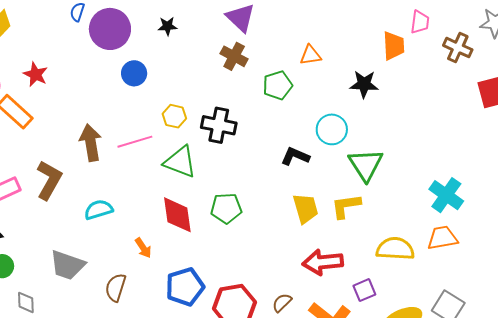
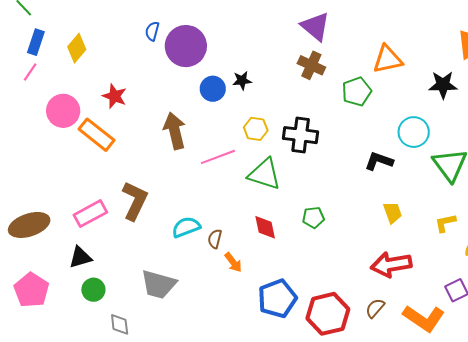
black star: (167, 26) -> (242, 81), moved
orange triangle: (310, 55) -> (388, 59), size x1.4
brown arrow: (91, 143) -> (175, 131), moved
yellow L-shape: (346, 206) -> (445, 223), moved, size x0.7
green pentagon: (226, 208) -> (313, 217), size x0.7
yellow trapezoid: (306, 208) -> (393, 212), size x0.7
red diamond: (177, 215) -> (265, 227), size x0.7
red arrow: (323, 262) -> (391, 264), moved
brown semicircle: (116, 288) -> (215, 239), moved, size x0.7

